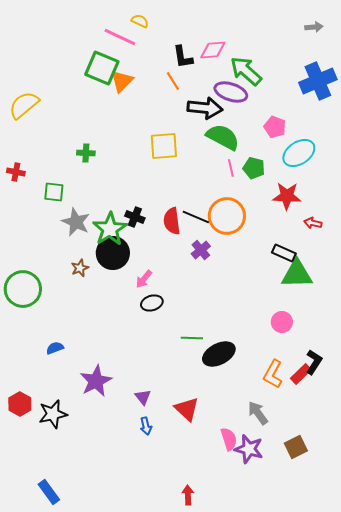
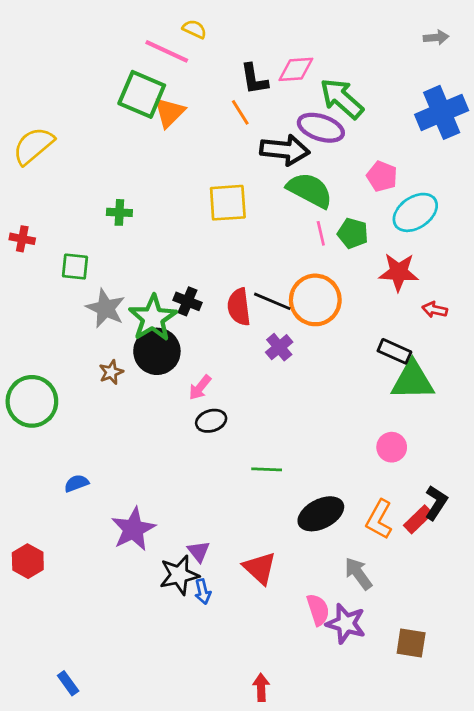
black ellipse: (219, 354) -> (321, 514), moved
black star: (53, 414) -> (179, 575), moved
brown square: (296, 447) -> (411, 643), moved, turned 35
blue rectangle: (49, 492) -> (68, 683), size x0.7

